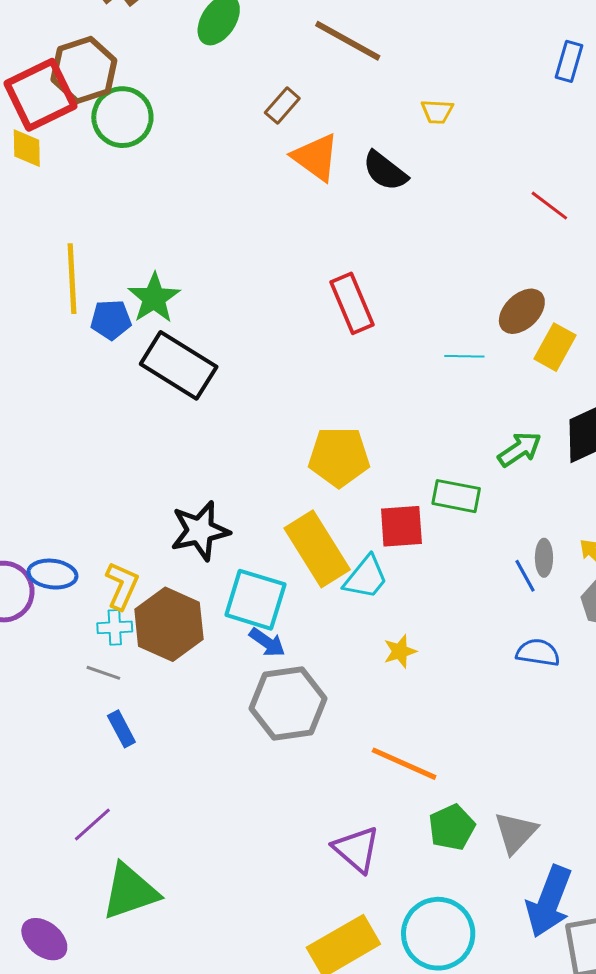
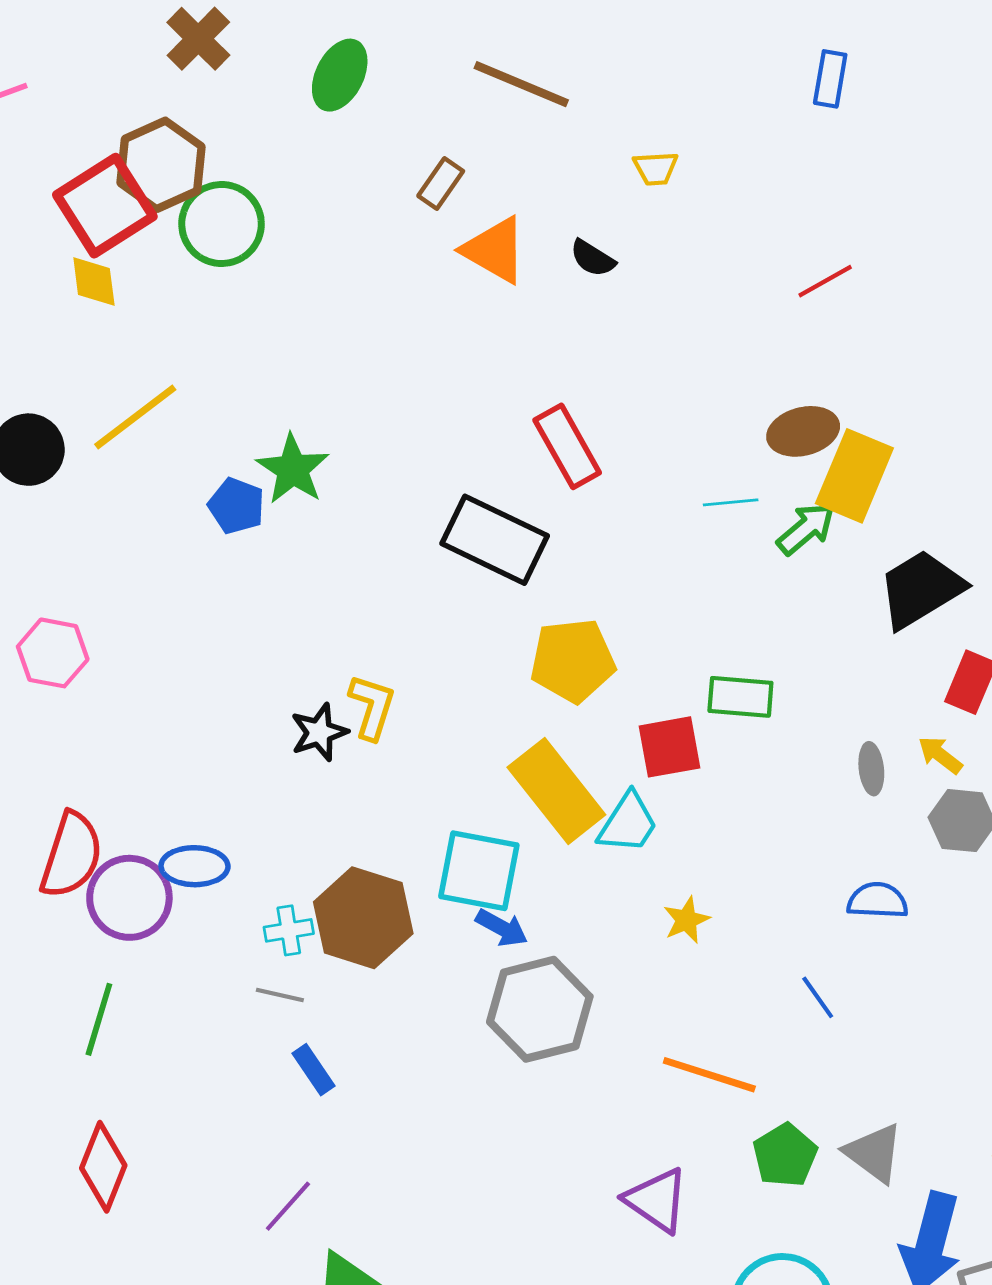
black semicircle: (385, 171) -> (593, 258), size x0.7
red line: (549, 206) -> (825, 281), turned -60
yellow line: (72, 279) -> (135, 417), moved, turned 62
brown ellipse: (522, 311) -> (803, 431), turned 36
blue pentagon: (111, 320) -> (236, 506), turned 30
yellow rectangle: (555, 347) -> (854, 476), size x1.4
black rectangle: (179, 365) -> (495, 540), moved
green arrow: (520, 449) -> (806, 529), moved
black star: (200, 531) -> (319, 732), moved, size x0.7
blue line: (525, 576) -> (818, 997), moved
yellow L-shape: (122, 586) -> (372, 707), moved
gray triangle: (516, 833) -> (874, 1153), turned -30

